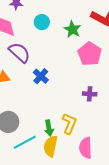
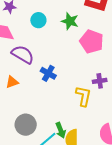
yellow L-shape: (69, 124) -> (83, 96), moved
green arrow: (49, 128) -> (61, 130), moved

